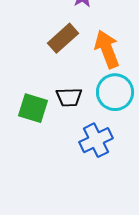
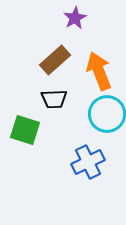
black trapezoid: (69, 97) -> (54, 99), moved

